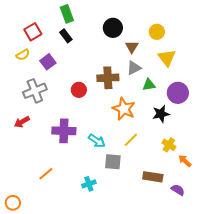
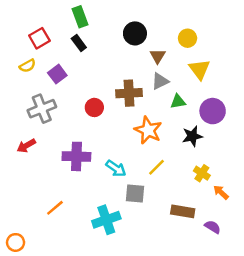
cyan cross: (89, 184) -> (106, 220), size x1.6

